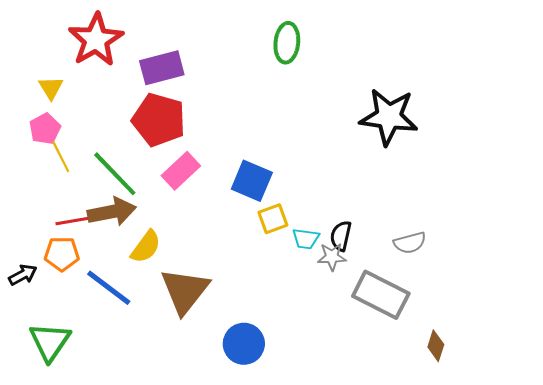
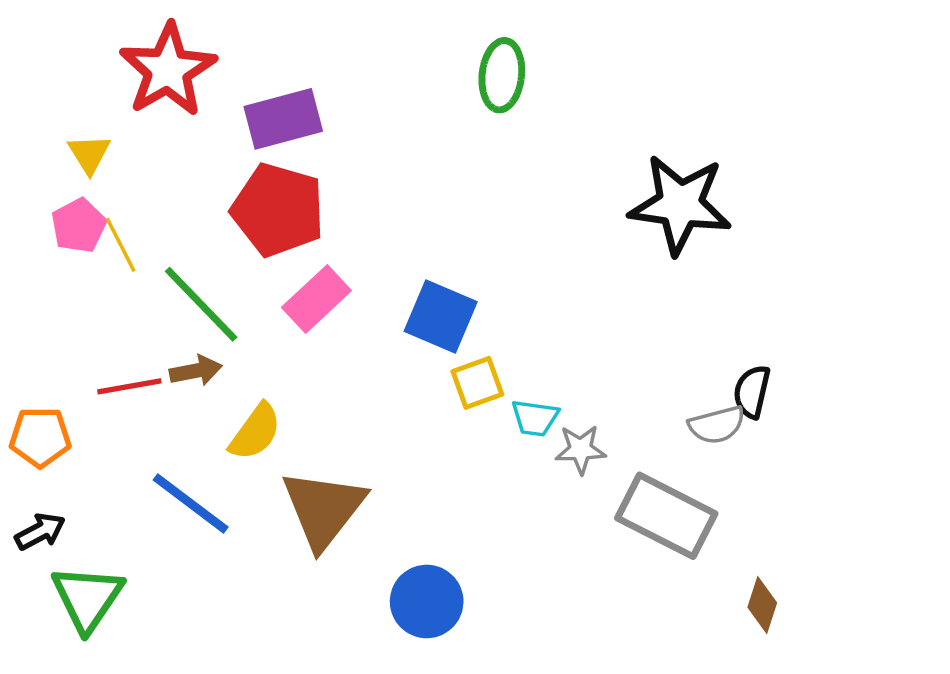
yellow line: (61, 157) -> (121, 245), moved
brown arrow: (112, 212) -> (196, 371), size x0.6
black semicircle: (341, 236) -> (752, 392), moved
orange pentagon: (62, 254) -> (40, 437), moved
black arrow: (23, 275) -> (40, 532), moved

